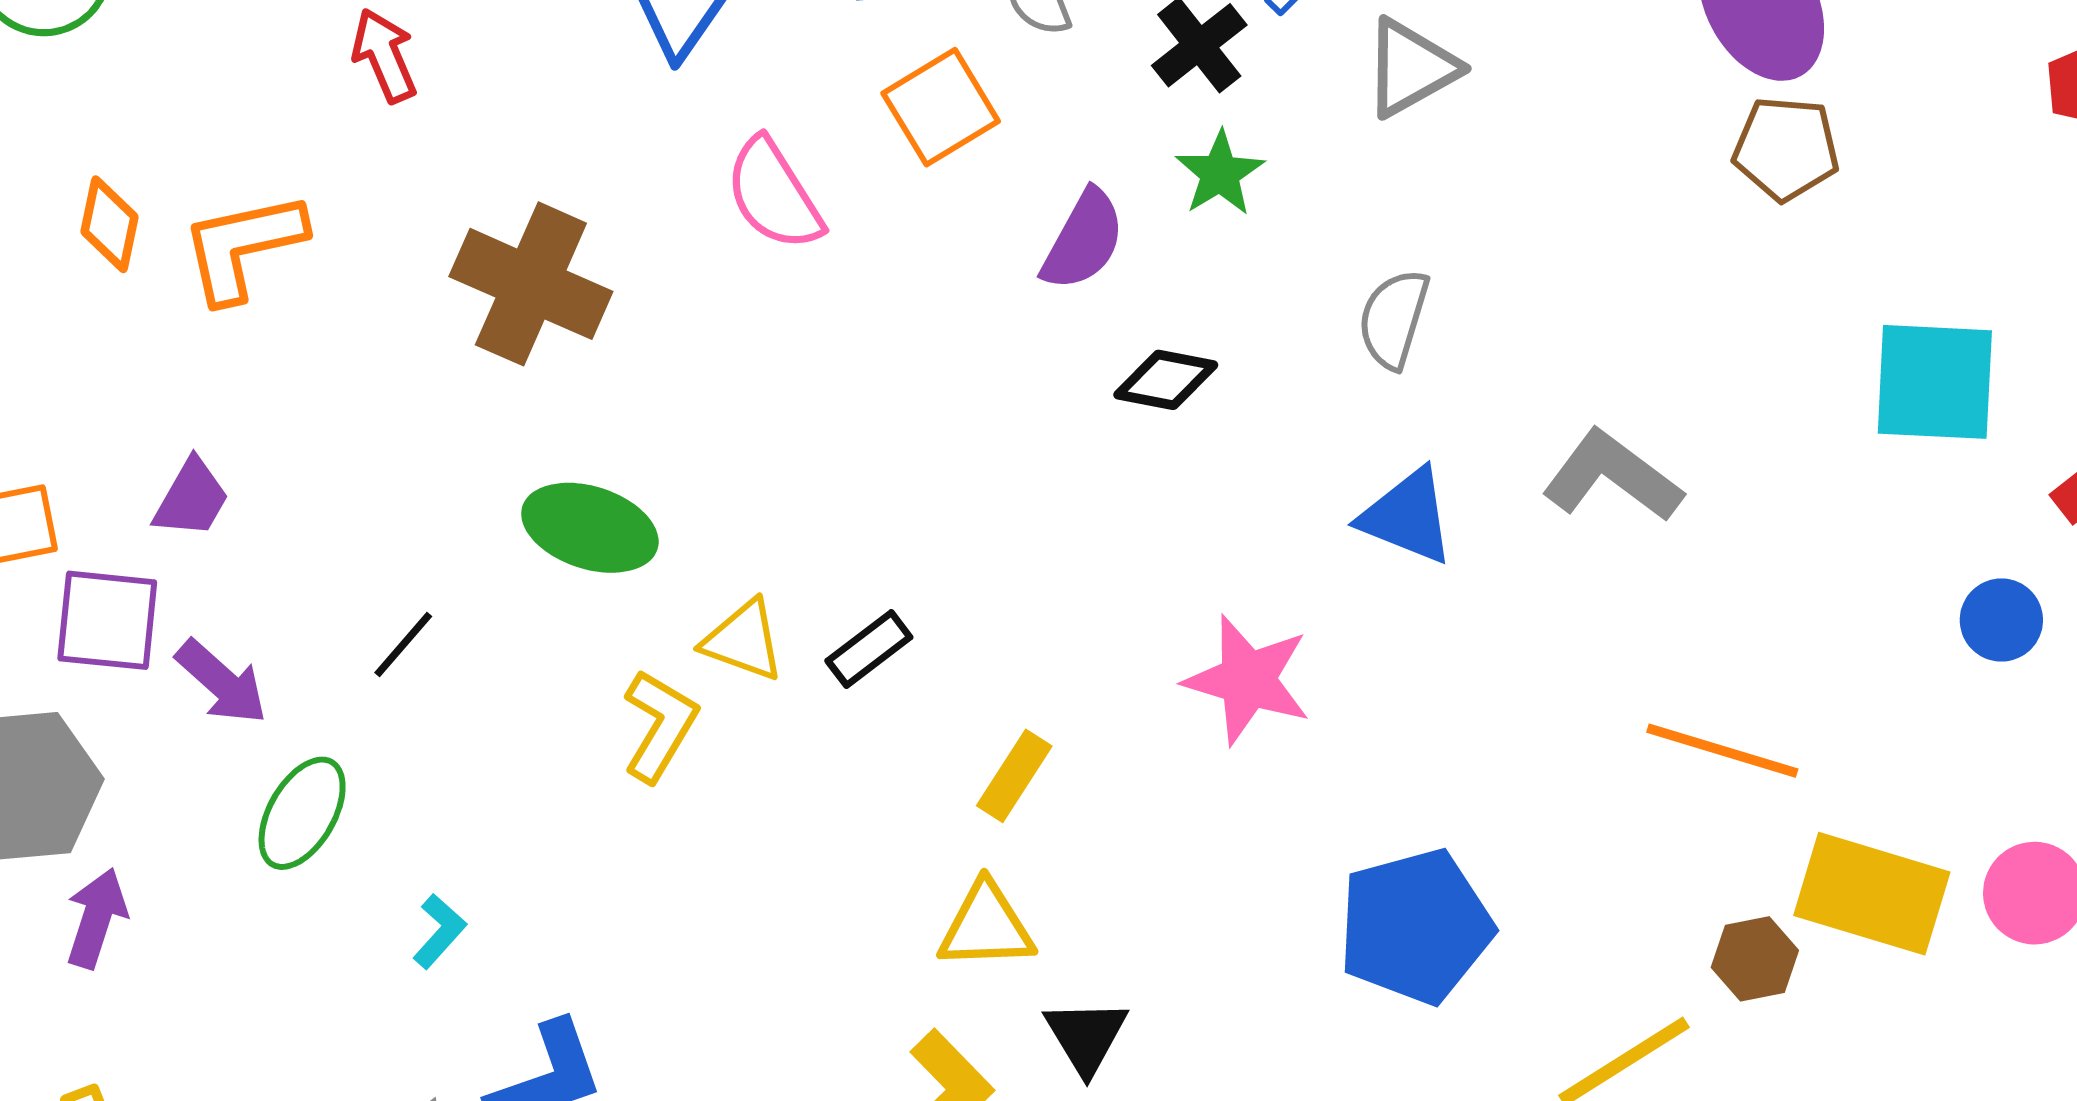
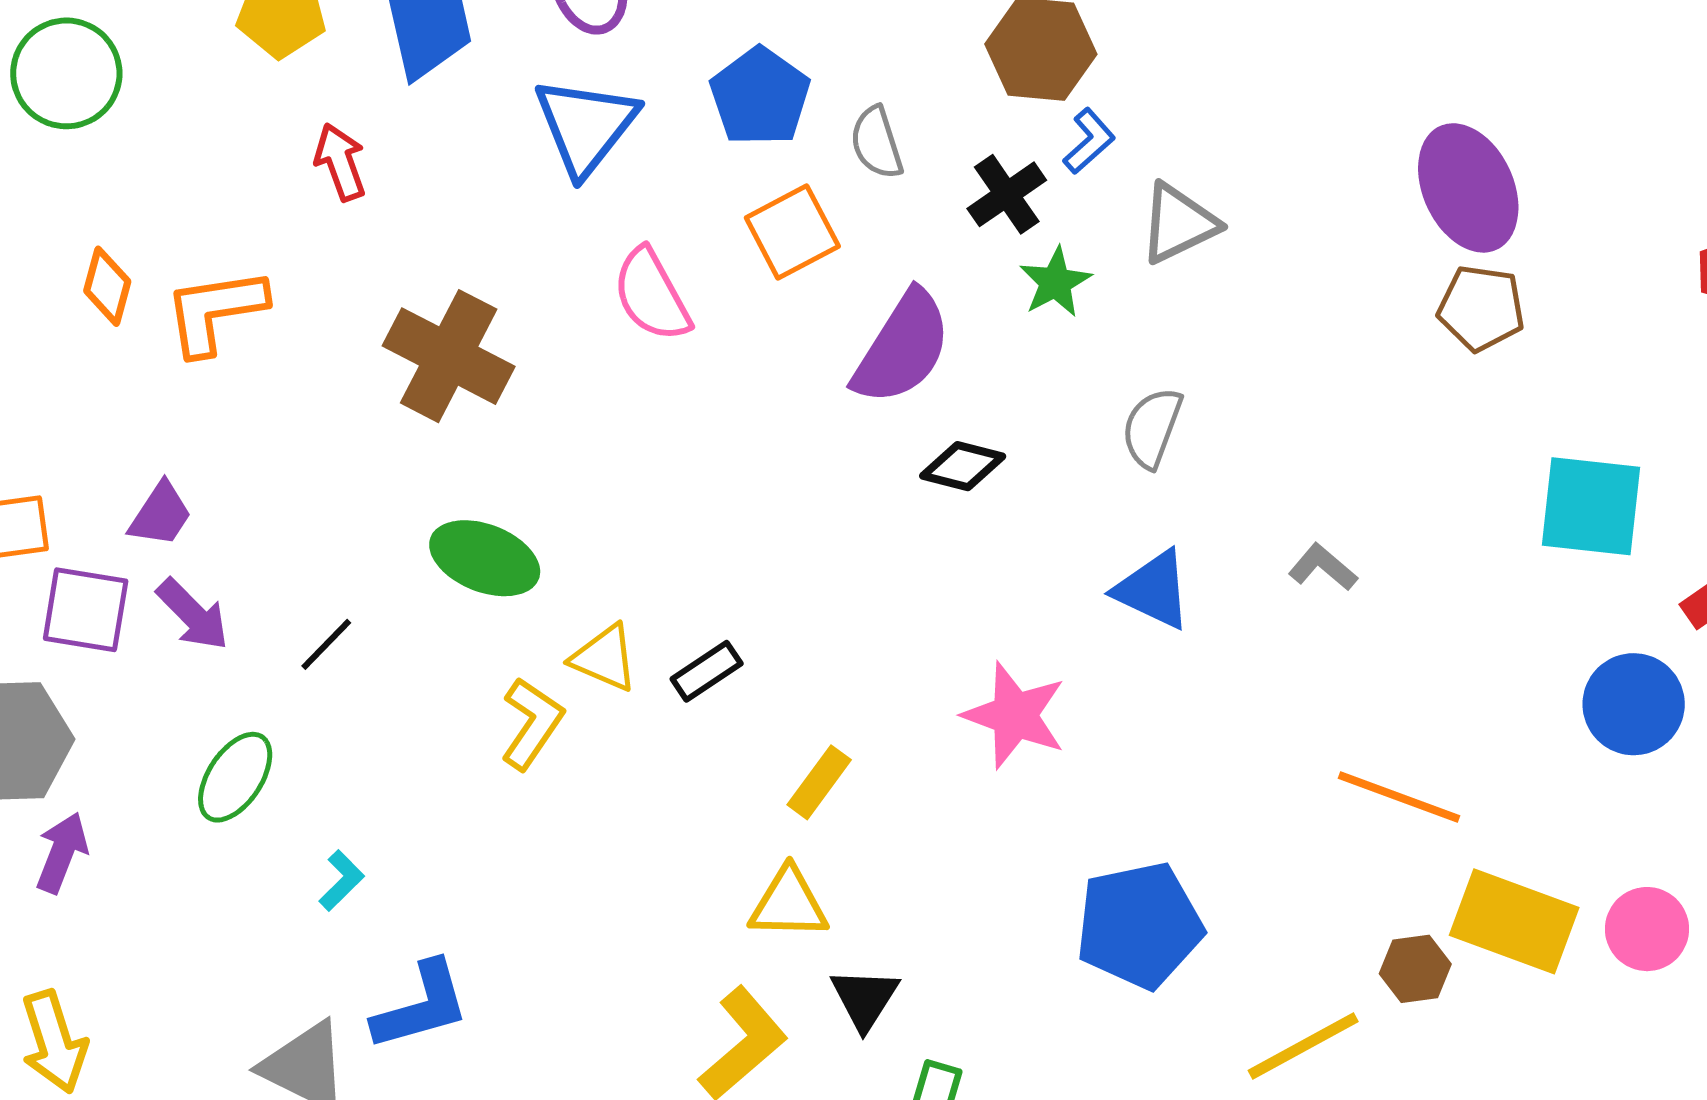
green star: (1220, 173) -> (1055, 282), moved
purple semicircle: (1083, 240) -> (902, 348), size x1.4
gray L-shape: (1612, 476) -> (1323, 567), size x0.6
blue circle: (2001, 620) -> (1634, 704), size x1.5
purple arrow: (222, 682) -> (193, 615), moved

